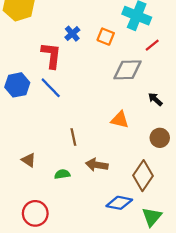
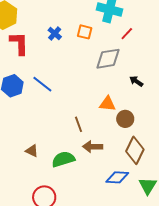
red L-shape: (51, 55) -> (19, 43), moved
brown line: (73, 137) -> (78, 124), moved
brown circle: (160, 138) -> (125, 119), moved
green semicircle: (62, 174) -> (63, 159), size x1.6

